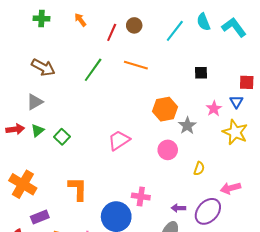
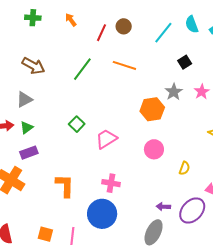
black square: (201, 73) -> (185, 62), moved, turned -32
pink star: (214, 109) -> (202, 92), moved
gray star: (187, 126) -> (174, 92), moved
green square: (62, 137) -> (77, 124), moved
pink cross: (141, 196) -> (111, 183), moved
purple rectangle: (40, 217) -> (29, 153), moved

